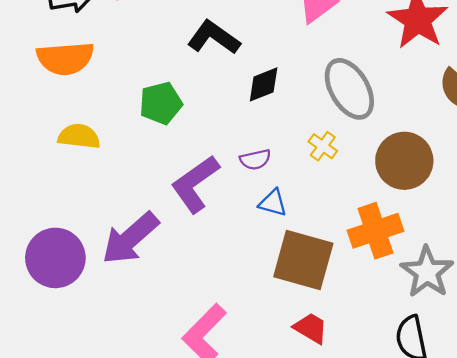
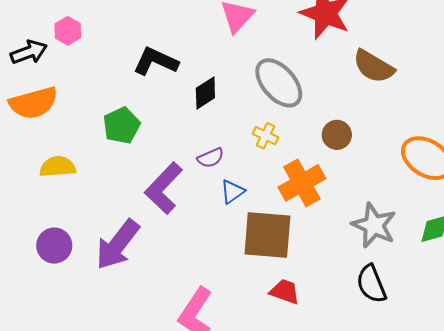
brown circle: (404, 161) -> (337, 135), size x0.6
blue triangle: (273, 203) -> (232, 192), turned -40
orange cross: (376, 231) -> (302, 183), moved
purple circle: (55, 258) -> (54, 246), moved, size x0.7

